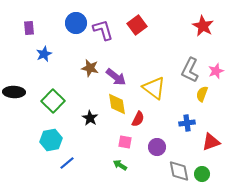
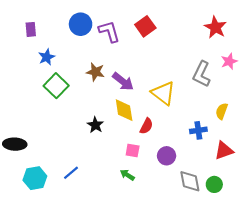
pink star: (216, 71) -> (229, 61), moved
black ellipse: (14, 92) -> (15, 144), moved
yellow semicircle: (202, 94) -> (222, 111), moved
green square: (53, 101) -> (56, 86), moved
cyan hexagon: (51, 140) -> (35, 178), moved

